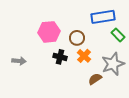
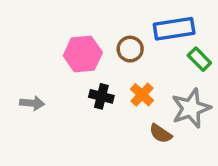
brown circle: (77, 38) -> (130, 49), moved
brown semicircle: (95, 79) -> (161, 134), turned -112

